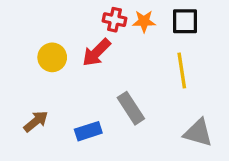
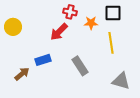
orange star: (144, 21) -> (91, 23), moved
yellow circle: (52, 57) -> (13, 27), moved
blue rectangle: (88, 131) -> (43, 60), moved

